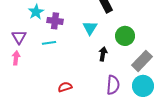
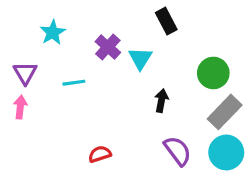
purple cross: (55, 21) -> (108, 47), moved, turned 35
green circle: (125, 36) -> (213, 73), moved
purple semicircle: (113, 85) -> (178, 151), turned -42

